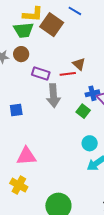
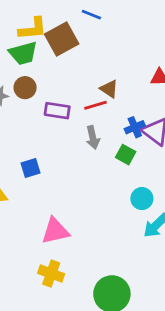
brown square: (52, 25) -> (62, 39), turned 35
gray arrow: (53, 96) -> (93, 137), moved, size x0.7

